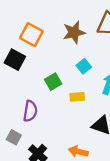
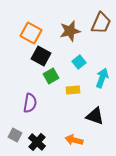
black square: (15, 60) -> (41, 56), moved
gray square: (14, 137) -> (15, 135), moved

